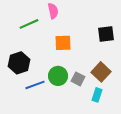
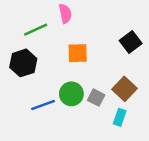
black square: (106, 34) -> (131, 42), turned -30
black hexagon: (19, 63) -> (23, 63), moved

